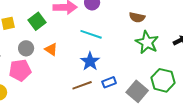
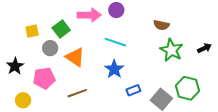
gray circle: (26, 48) -> (50, 48), moved
orange triangle: (51, 49) -> (75, 57), size x1.5
brown line: (82, 85) -> (77, 93), moved

